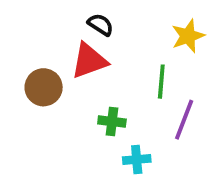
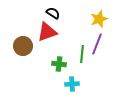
green line: (161, 82) -> (82, 54), moved
purple line: (184, 120) -> (97, 44), moved

